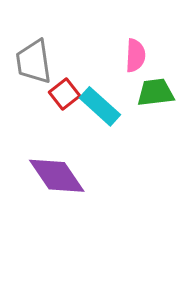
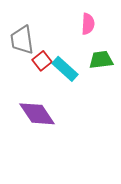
pink semicircle: (135, 55) -> (88, 24), moved

